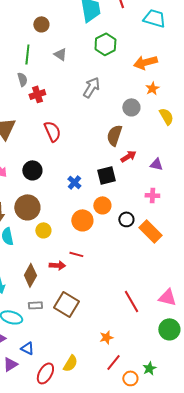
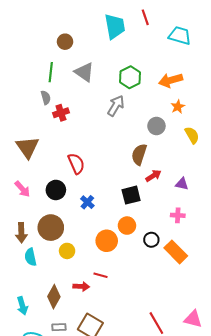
green hexagon: (105, 44) -> (130, 77), moved
gray triangle: (60, 54) -> (84, 72), size x1.5
red semicircle: (52, 131) -> (76, 164), moved
blue cross: (74, 182) -> (87, 202), moved

